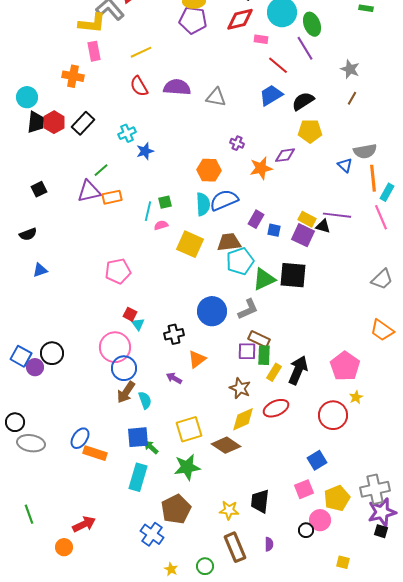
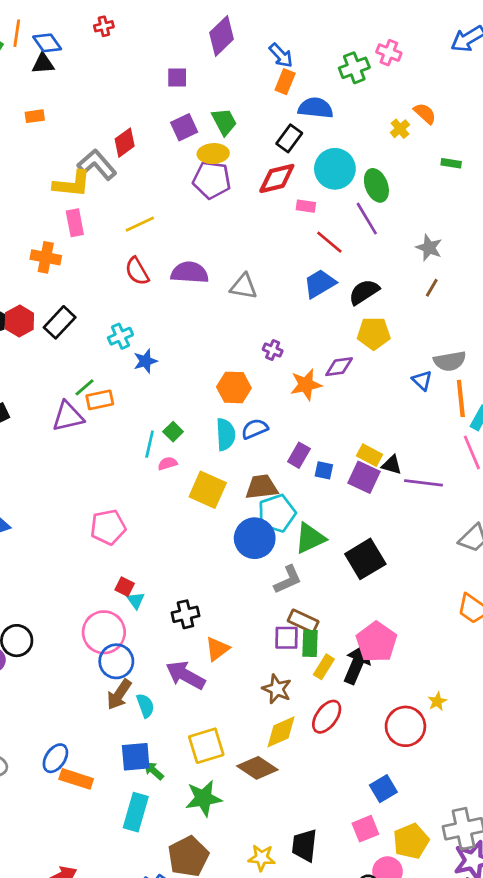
orange rectangle: (112, 197) -> (100, 400), moved
blue semicircle: (224, 200) -> (255, 429), size x0.7
green square: (165, 202) -> (173, 432), turned -32
purple line: (337, 215) -> (423, 483), moved
black square: (293, 275) -> (365, 559), moved, turned -36
blue circle: (212, 311) -> (255, 538), moved
pink pentagon: (345, 366) -> (376, 642), moved
purple arrow: (174, 378) -> (185, 675), size x1.8
red ellipse: (276, 408) -> (327, 717), turned -30

